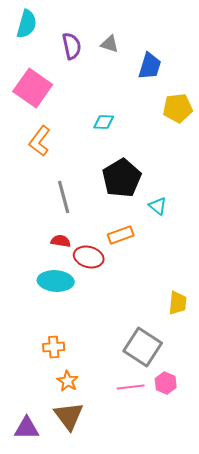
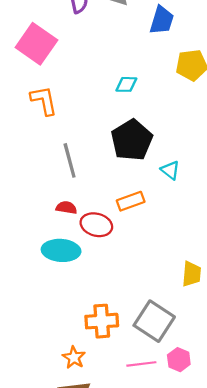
cyan diamond: (104, 122) -> (126, 84), moved
orange L-shape: (40, 141) -> (44, 101), turned 132
orange cross: (54, 347) -> (102, 321), moved, size x1.4

